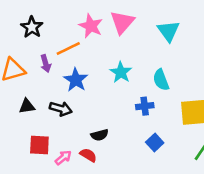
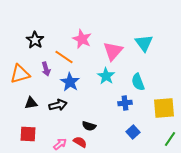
pink triangle: (122, 22) -> (113, 51), moved
orange line: (68, 49) -> (64, 57), turned 60
black arrow: (61, 109) -> (58, 105), turned -30
black semicircle: (100, 135) -> (89, 126), turned 32
red square: (39, 145) -> (28, 134), moved

